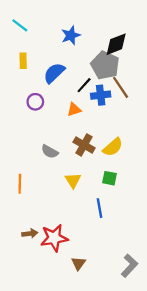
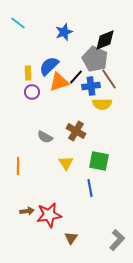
yellow rectangle: (23, 61) -> (28, 73), moved
orange triangle: (74, 110) -> (59, 82), moved, size x1.5
yellow semicircle: (113, 147) -> (102, 104), moved, turned 42
green square: (109, 178) -> (99, 161), size x1.5

